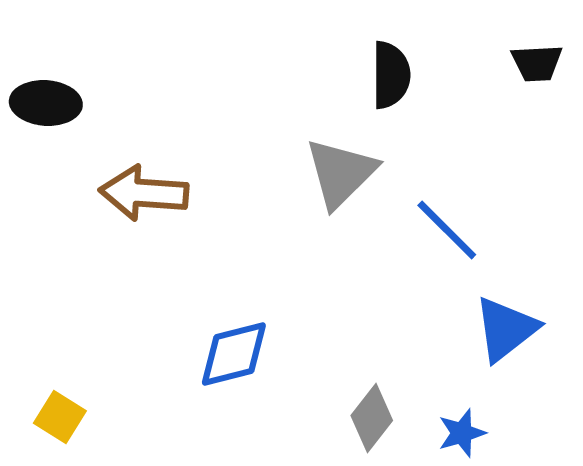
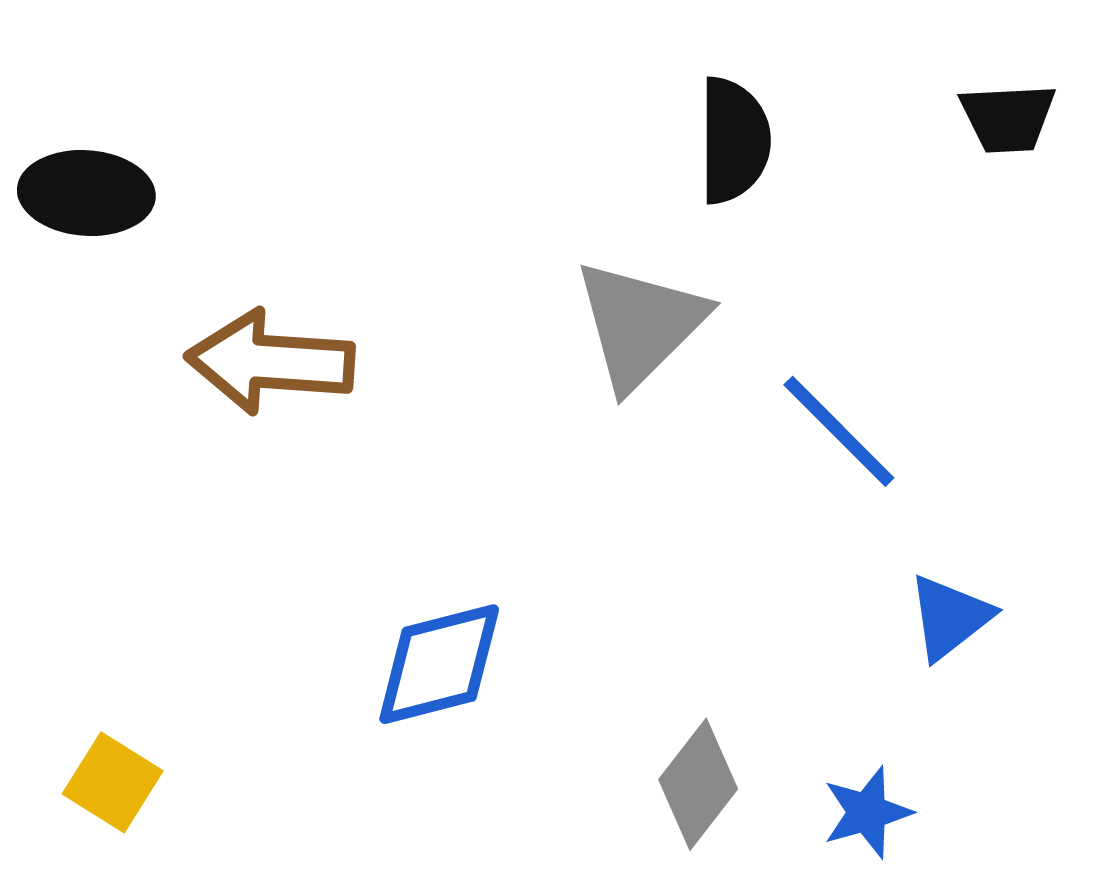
blue triangle: (506, 329) -> (950, 617), size x0.7

